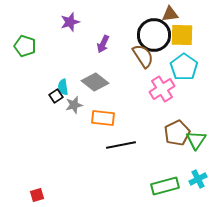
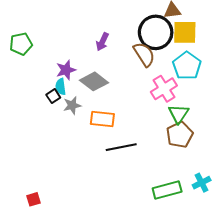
purple star: (70, 22) -> (66, 70), moved
green pentagon: (25, 46) -> (21, 44), turned -30
green triangle: (196, 140) -> (179, 114), moved

